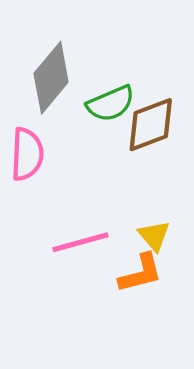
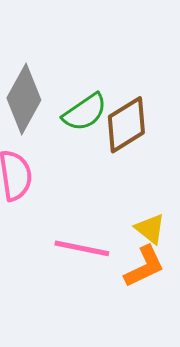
pink line: (80, 242) -> (82, 248), turned 38

